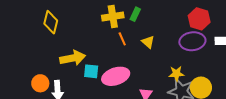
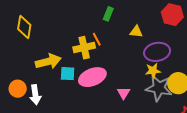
yellow cross: (113, 17) -> (84, 48), moved
purple ellipse: (192, 41) -> (157, 52), moved
yellow triangle: (148, 42) -> (136, 32), moved, turned -32

